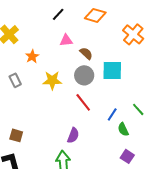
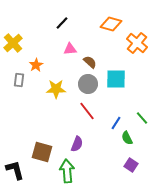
orange diamond: (95, 15) -> (111, 24), moved
gray rectangle: (15, 80) -> (19, 80), moved, turned 32
brown square: (16, 135) -> (42, 152), moved, size x1.5

